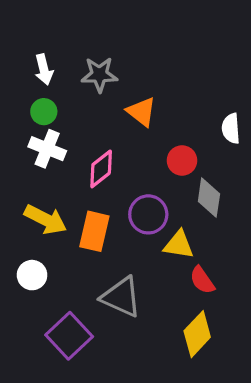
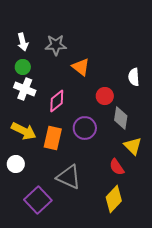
yellow triangle: (179, 245) -> (133, 146), moved, turned 36

